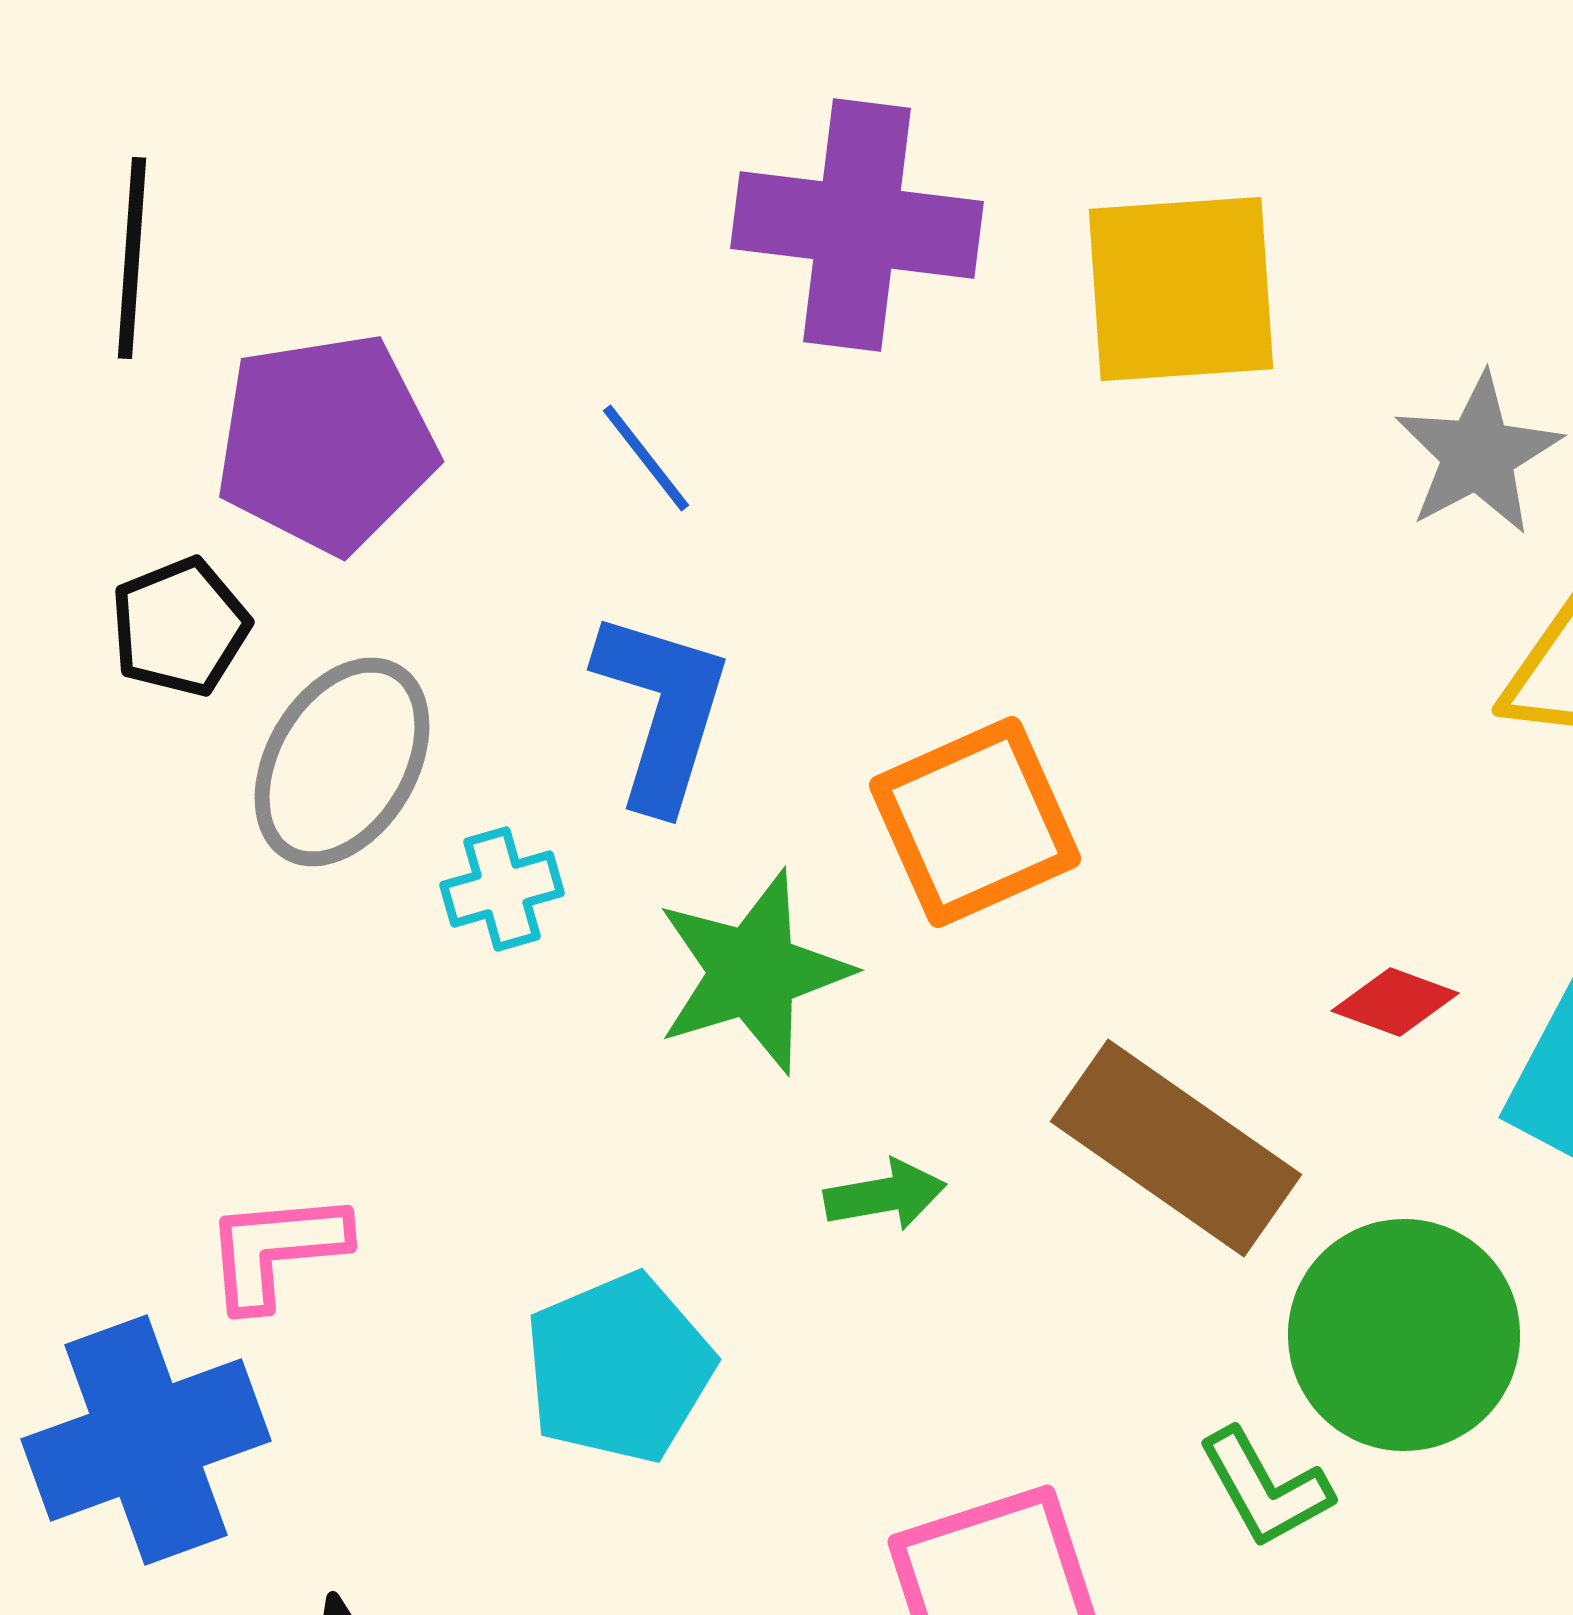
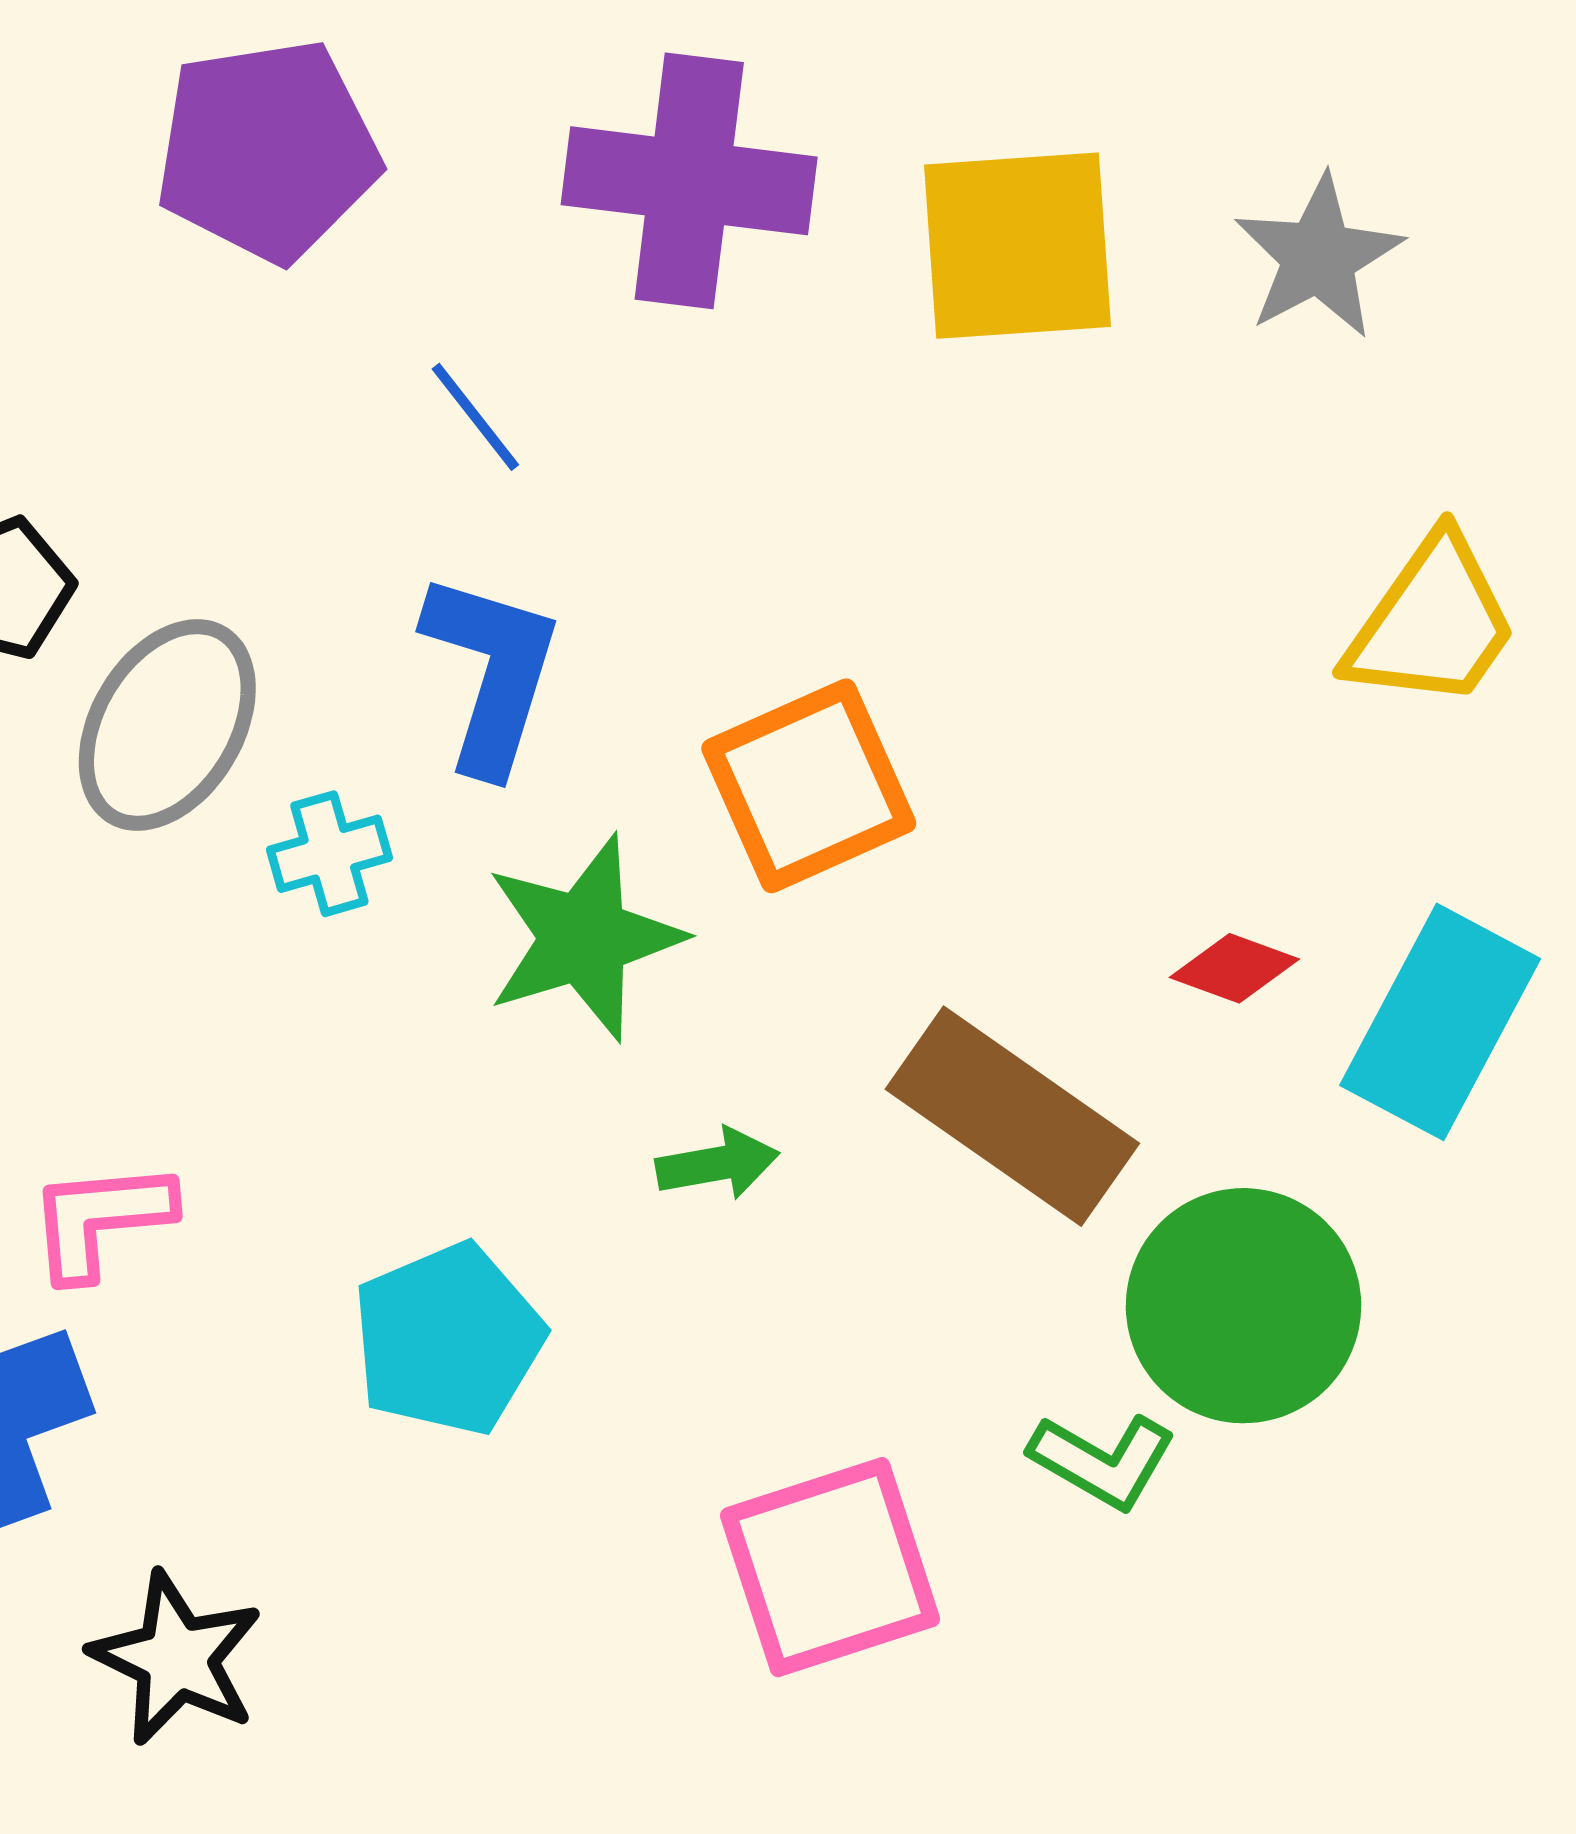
purple pentagon: (326, 443) -> (268, 150), moved
gray star: (1478, 454) -> (1318, 257), moved
green L-shape: (1265, 1488) -> (1103, 1461), turned -31

